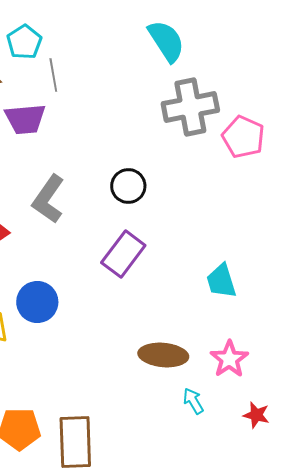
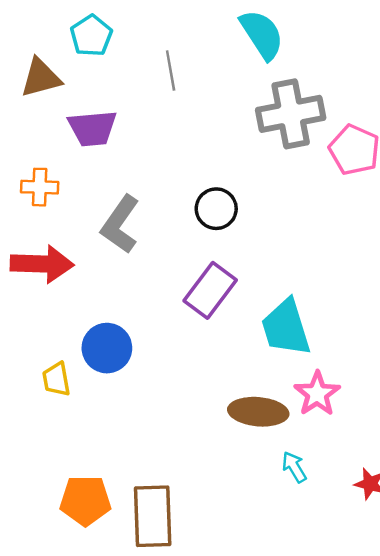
gray line: (53, 75) -> (171, 71), moved
cyan trapezoid: (221, 281) -> (286, 328), moved, size x1.4
pink star: (229, 359) -> (317, 394), moved

